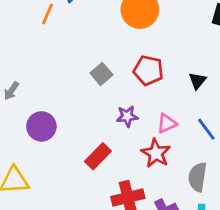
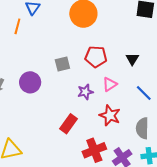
gray square: (101, 74) -> (62, 64), turned 35
pink triangle: (167, 123) -> (110, 84), moved
purple circle: (41, 126) -> (30, 82), moved

